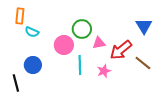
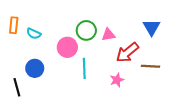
orange rectangle: (20, 16) -> (14, 25), moved
pink triangle: (99, 43) -> (108, 35), moved
brown line: (143, 63) -> (150, 66), turned -36
pink star: (104, 71) -> (117, 80), moved

